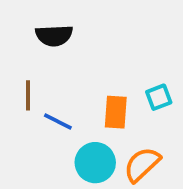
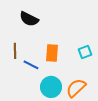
black semicircle: (54, 36) -> (29, 19), turned 30
orange rectangle: (116, 112) -> (52, 53), moved

